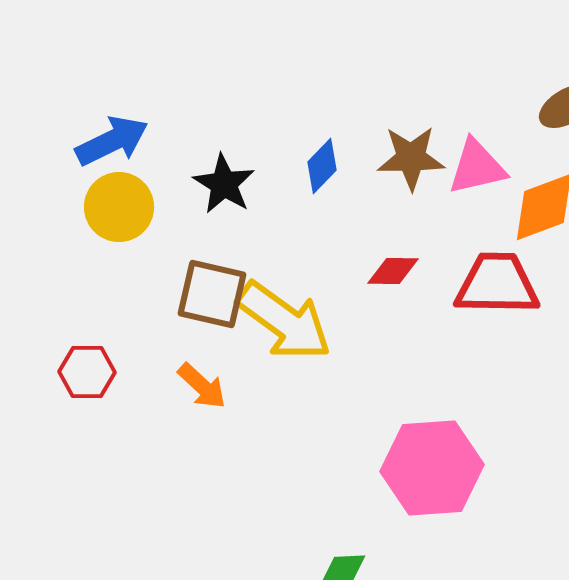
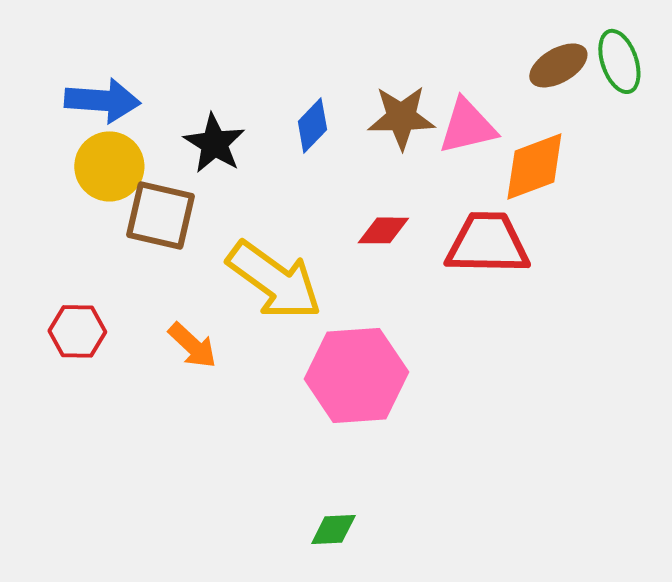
blue arrow: (112, 141) -> (102, 100), turned 30
brown square: (212, 294) -> (160, 215), moved
pink hexagon: (432, 468) -> (356, 375), moved

